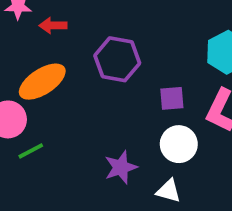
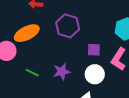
green line: (31, 151) -> (32, 73), moved, turned 48
purple star: (121, 167) -> (62, 72), moved

